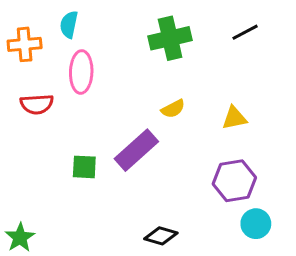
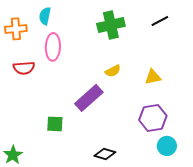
green square: (84, 167) -> (55, 124), moved

